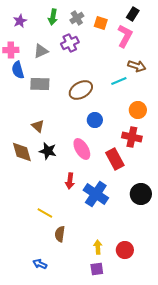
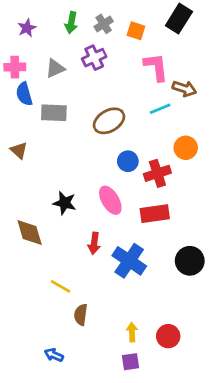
black rectangle: (133, 14) -> (179, 19), size x1.5
pink L-shape: (125, 36) -> (156, 67), moved, turned -35
brown triangle: (38, 126) -> (19, 150), moved
red cross: (132, 137) -> (157, 173), moved, turned -30
brown diamond: (22, 152) -> (30, 233), moved
red rectangle: (115, 159) -> (155, 214), turned -70

